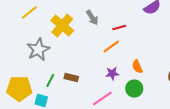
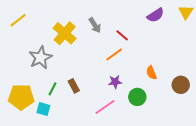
yellow line: (29, 12) -> (18, 20), moved
red line: (119, 28) -> (122, 35), turned 56
orange semicircle: (137, 66) -> (151, 73), moved
brown rectangle: (71, 78) -> (74, 86), turned 48

